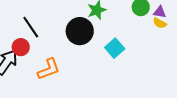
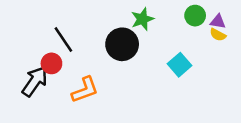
cyan square: (115, 48) -> (180, 65), moved

